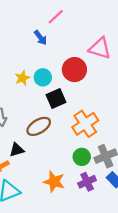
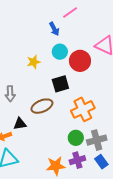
cyan circle: (43, 77) -> (60, 52), moved
orange star: (54, 182) -> (56, 166), moved, turned -30

